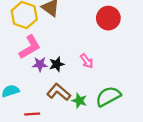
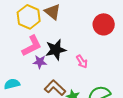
black star: (57, 64) -> (56, 50), moved, size x1.5

